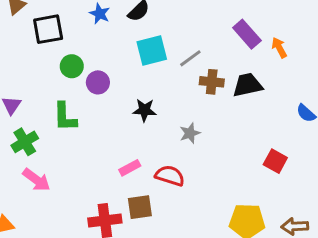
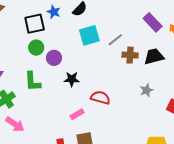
black square: (48, 29) -> (35, 24), moved
black star: (145, 110) -> (72, 79), moved
gray star: (190, 133) -> (146, 90), moved
red semicircle: (170, 176) -> (100, 98), moved

